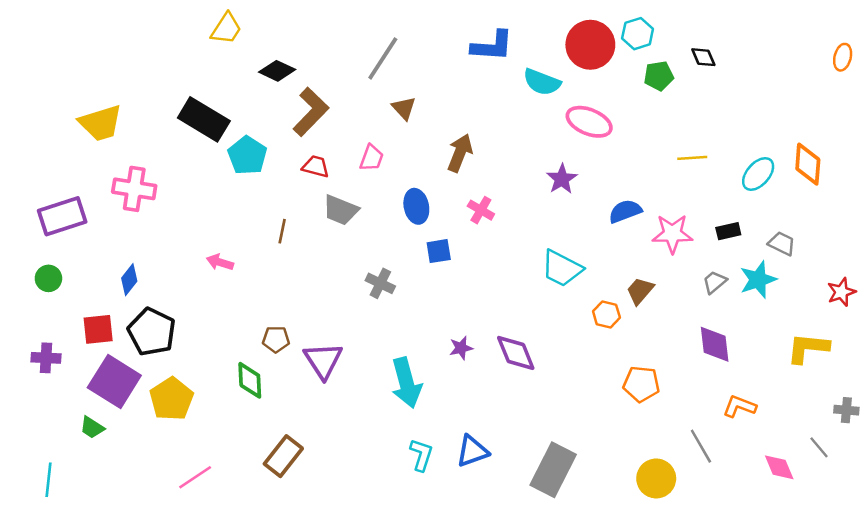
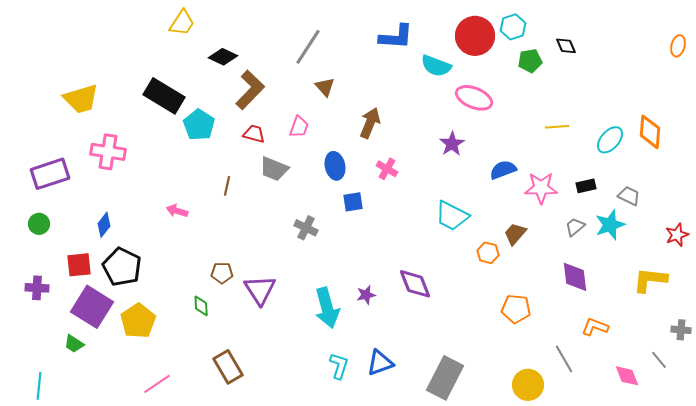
purple star: (461, 348) -> (366, 295), moved
green diamond: (250, 380) -> (201, 306), size x0.7
brown rectangle: (283, 456) -> (228, 367), turned -68

